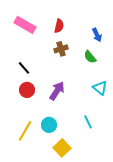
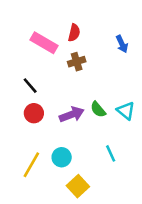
pink rectangle: (25, 25) -> (44, 43), moved
green semicircle: (90, 57) -> (98, 109), moved
purple arrow: (57, 91) -> (72, 114), turned 36

